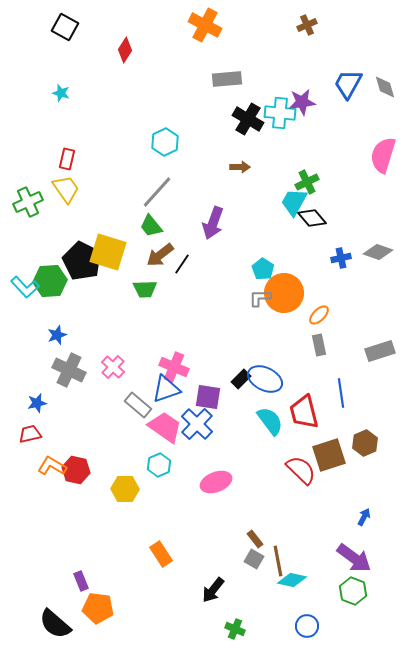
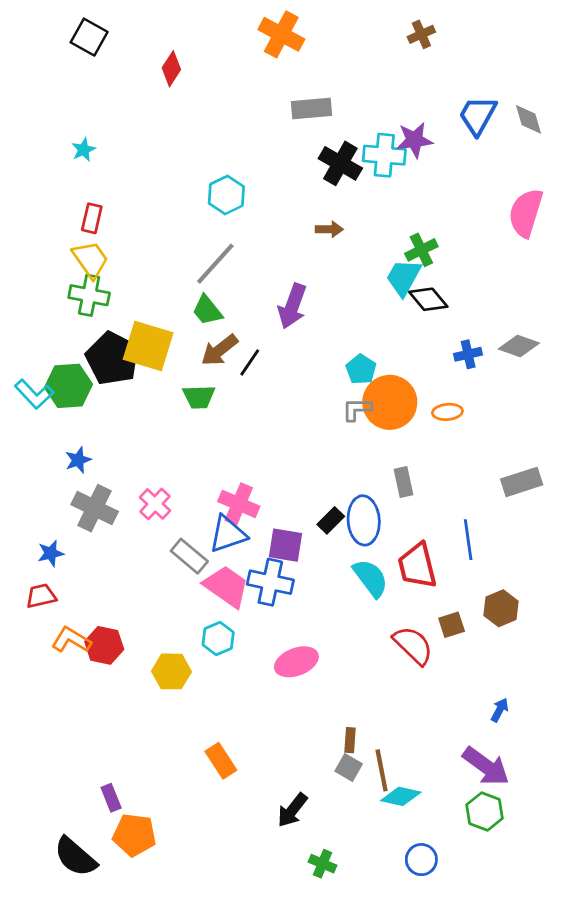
cyan star: (61, 93) -> (84, 150), moved, turned 30
green cross: (28, 202) -> (89, 295), moved, turned 36
orange ellipse: (319, 315) -> (447, 412), moved, turned 40
gray rectangle: (319, 345) -> (404, 482), moved
blue ellipse: (265, 379) -> (364, 520), turned 60
blue cross: (197, 424) -> (270, 582), turned -32
brown square: (329, 455) -> (452, 625), size x0.6
brown rectangle: (255, 539) -> (350, 740), turned 42

